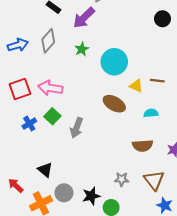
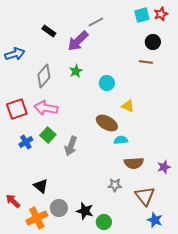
gray diamond: (48, 41) -> (44, 76), moved
blue arrow: (18, 45) -> (15, 54), moved
cyan circle: (114, 62) -> (107, 83), size x0.6
brown line: (157, 81) -> (146, 62), moved
cyan semicircle: (151, 113) -> (121, 140), moved
gray star: (122, 179) -> (115, 185), moved
black star: (91, 196) -> (85, 211), turned 30

